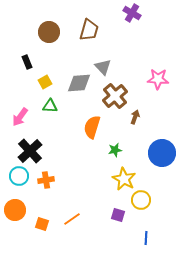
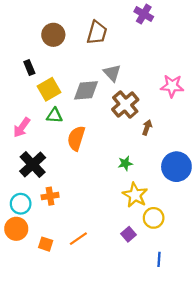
yellow square: (45, 82) -> (49, 89), size x1.5
orange semicircle: (92, 127) -> (76, 138), moved
cyan circle: (19, 176) -> (21, 204), moved
purple square: (118, 215) -> (129, 234), turned 32

